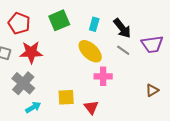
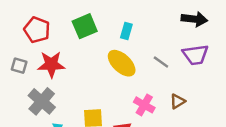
black arrow: (122, 28) -> (194, 19), moved, turned -45
pink cross: (103, 76) -> (144, 105), moved, turned 30
brown triangle: (152, 90) -> (178, 101), moved

